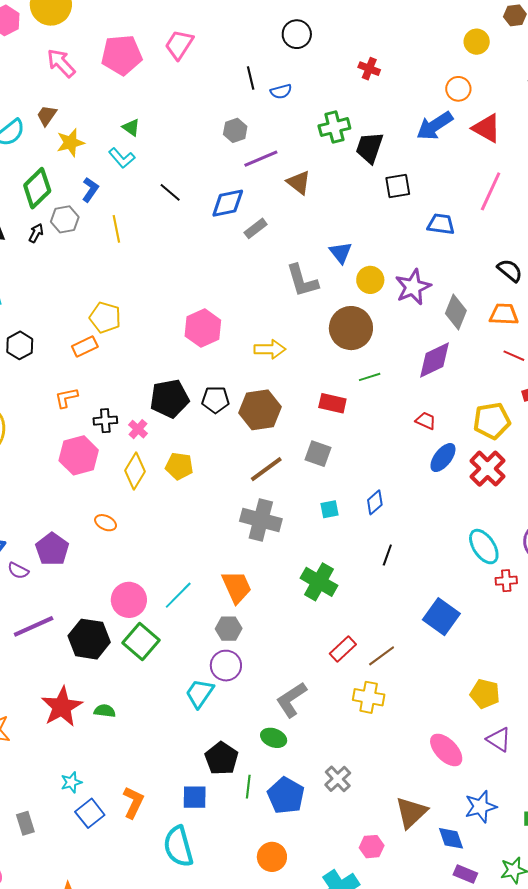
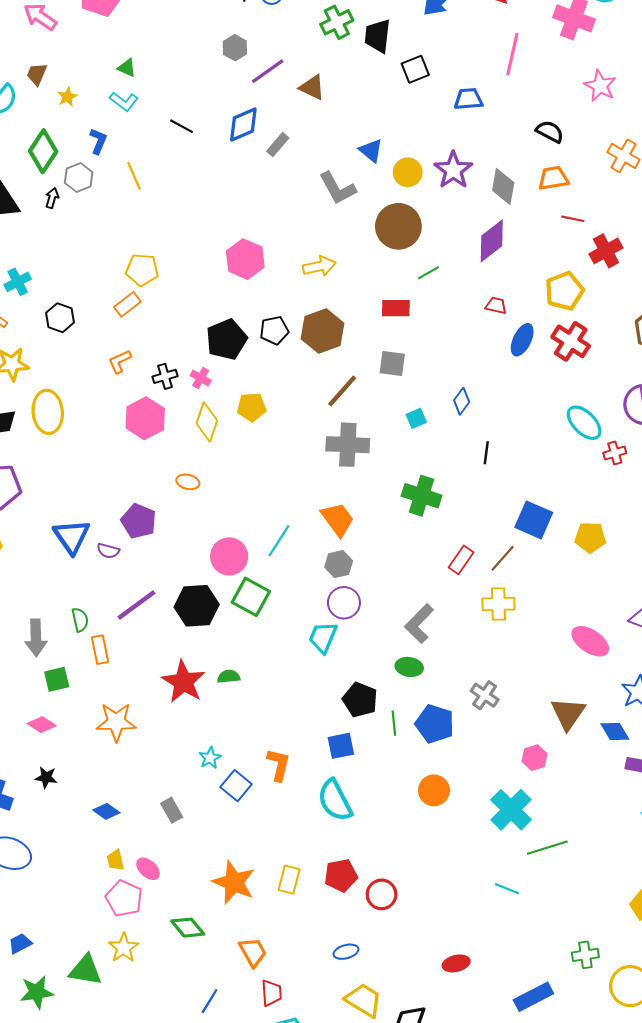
yellow star: (70, 143) -> (67, 97), size x0.7
blue square: (441, 617) -> (534, 520), moved
yellow pentagon: (485, 694) -> (590, 537), moved

